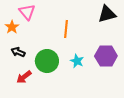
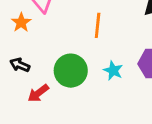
black arrow: (18, 52) -> (20, 65), moved

